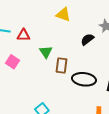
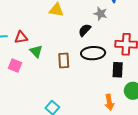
green triangle: (46, 52) -> (36, 51), moved
black ellipse: (84, 79) -> (93, 53), moved

